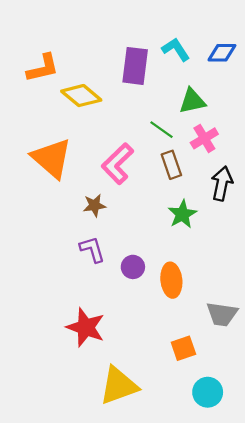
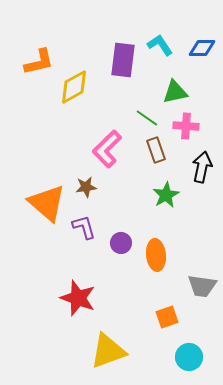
yellow diamond: (81, 96) -> (74, 87), turned -69
pink cross: (204, 138) -> (186, 126), turned 35
orange triangle: (52, 158) -> (47, 203), moved

